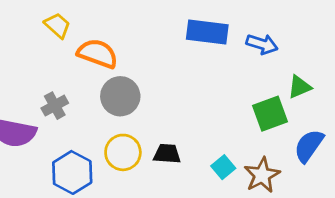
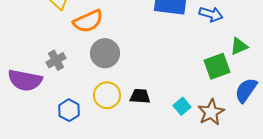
orange semicircle: (98, 53) -> (88, 21), turned 136
blue hexagon: (72, 172) -> (69, 110), size x0.7

